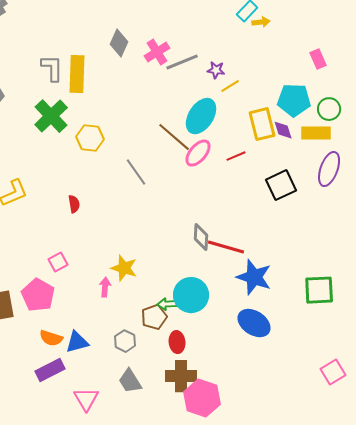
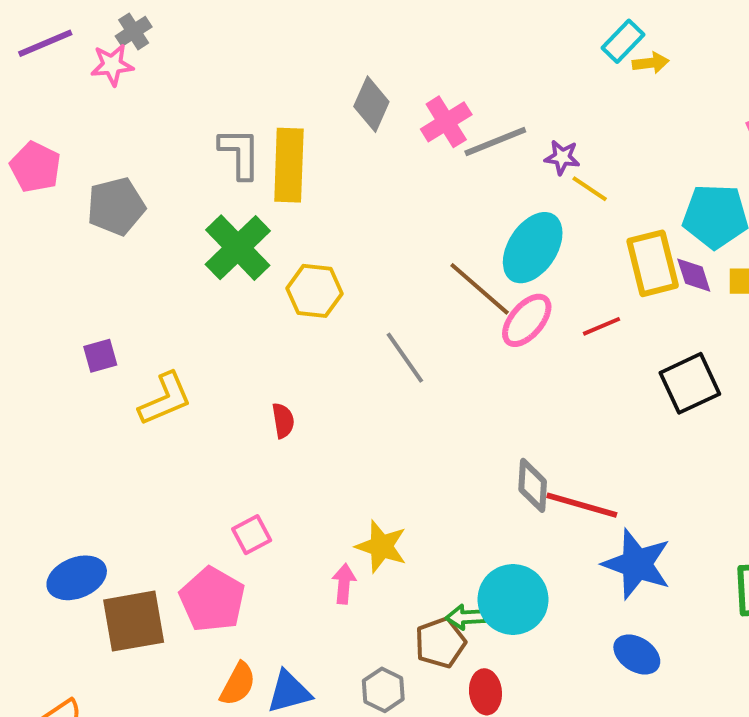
yellow line: (230, 86) -> (590, 189), turned 66
blue ellipse: (254, 323) -> (637, 655), size x0.7
orange semicircle: (51, 338) -> (238, 684), turned -80

